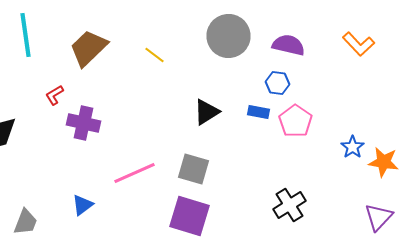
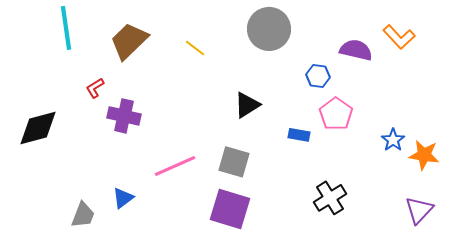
purple semicircle: (288, 45) -> (356, 50), moved
blue rectangle: (258, 112) -> (299, 135), moved
gray trapezoid: (26, 222) -> (83, 215), moved

